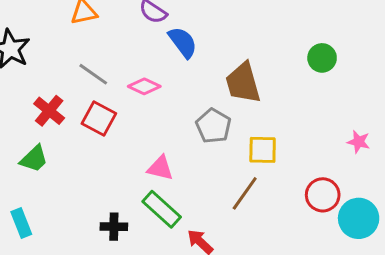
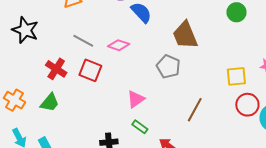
yellow square: (263, 150) -> (236, 76), moved
pink triangle: (160, 168) -> (136, 99), turned -42
green rectangle: (162, 209) -> (140, 127), size x0.6

